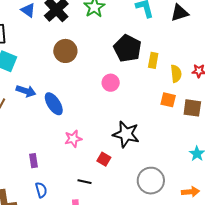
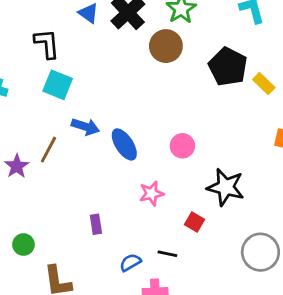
brown circle: (65, 51) -> (166, 46), moved
yellow rectangle: (153, 60) -> (264, 84), turned -56
pink circle: (111, 83) -> (182, 146), moved
blue semicircle: (41, 190) -> (130, 262), moved, turned -105

